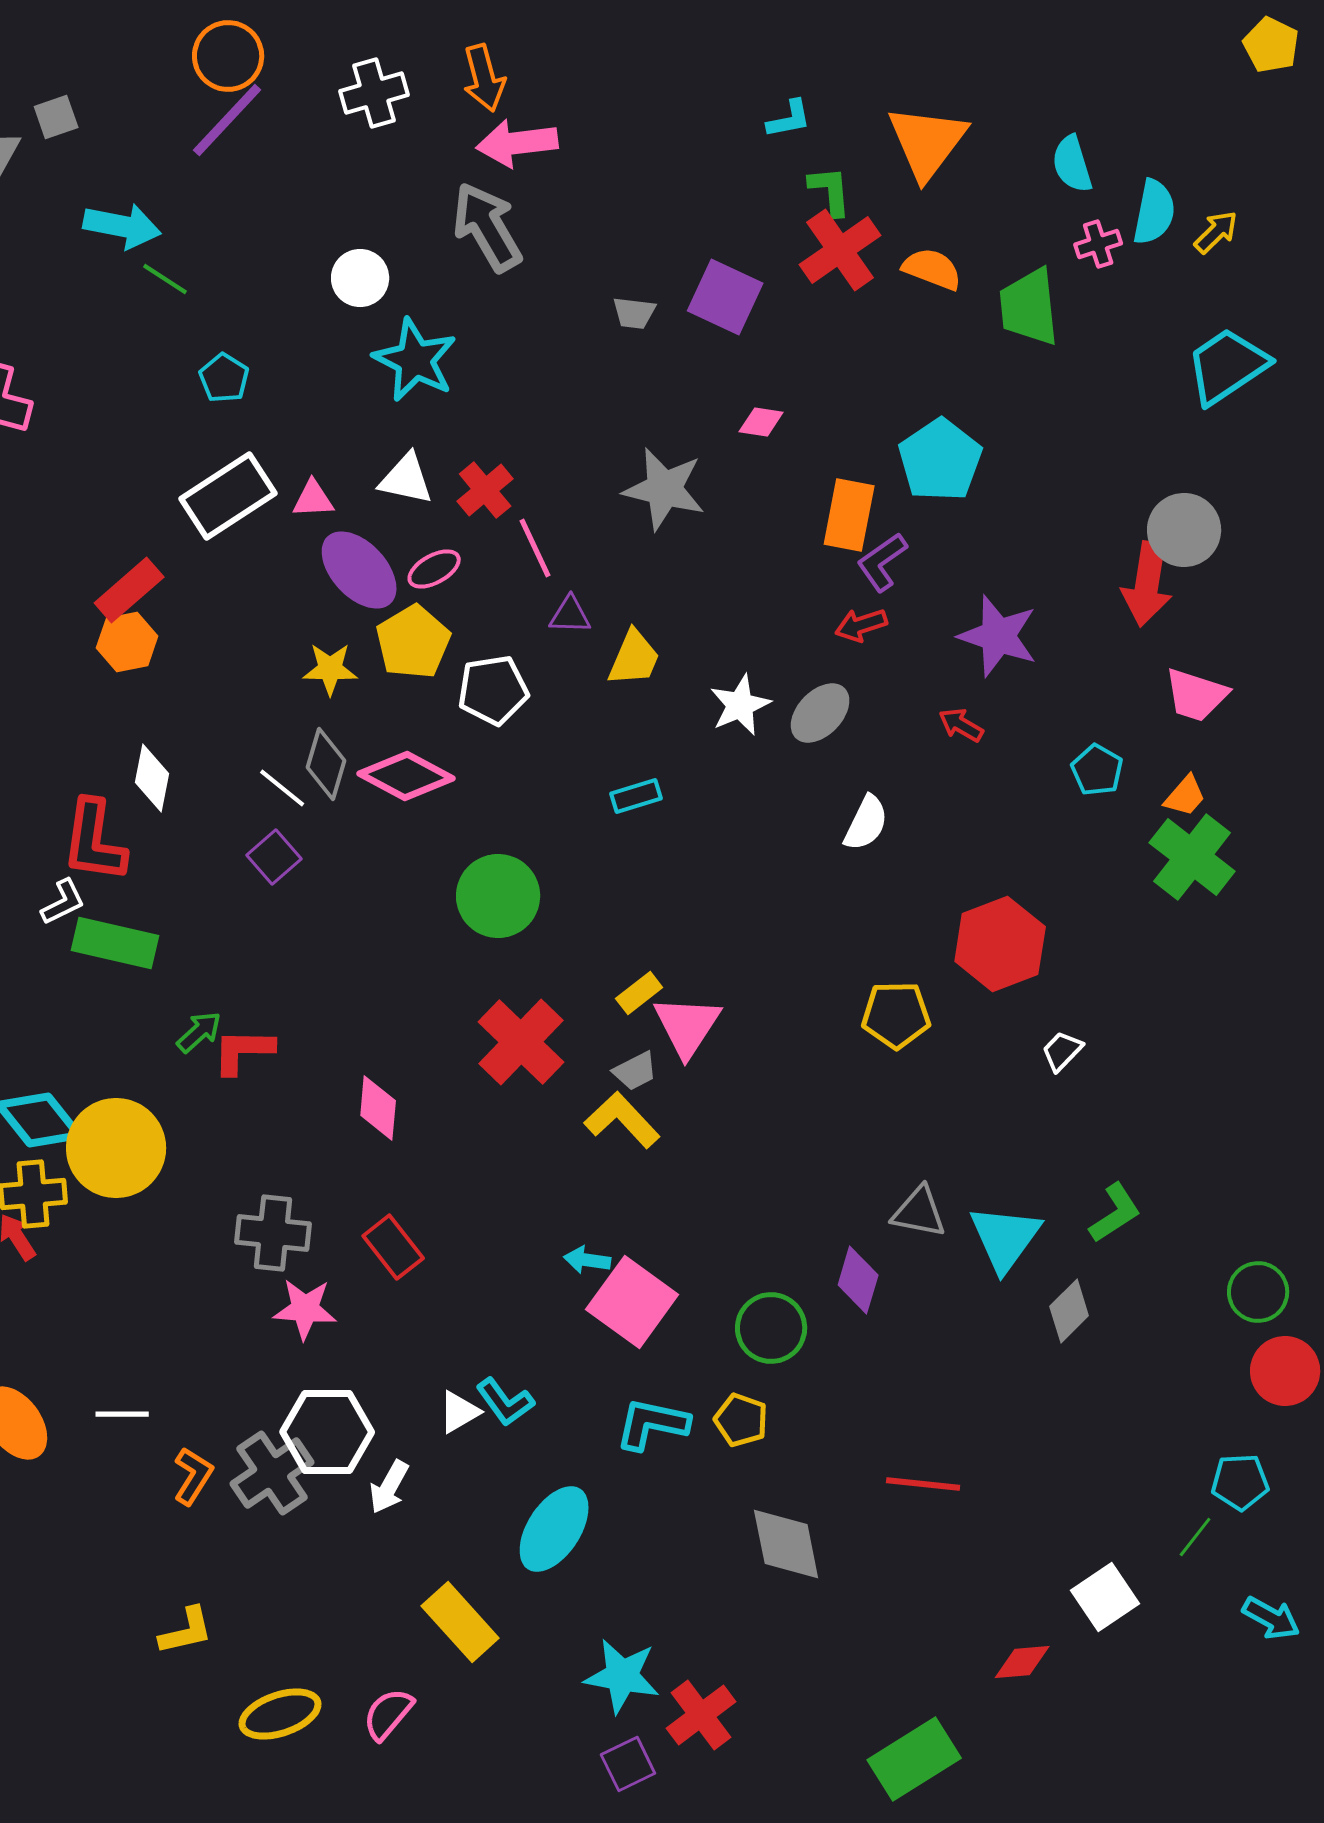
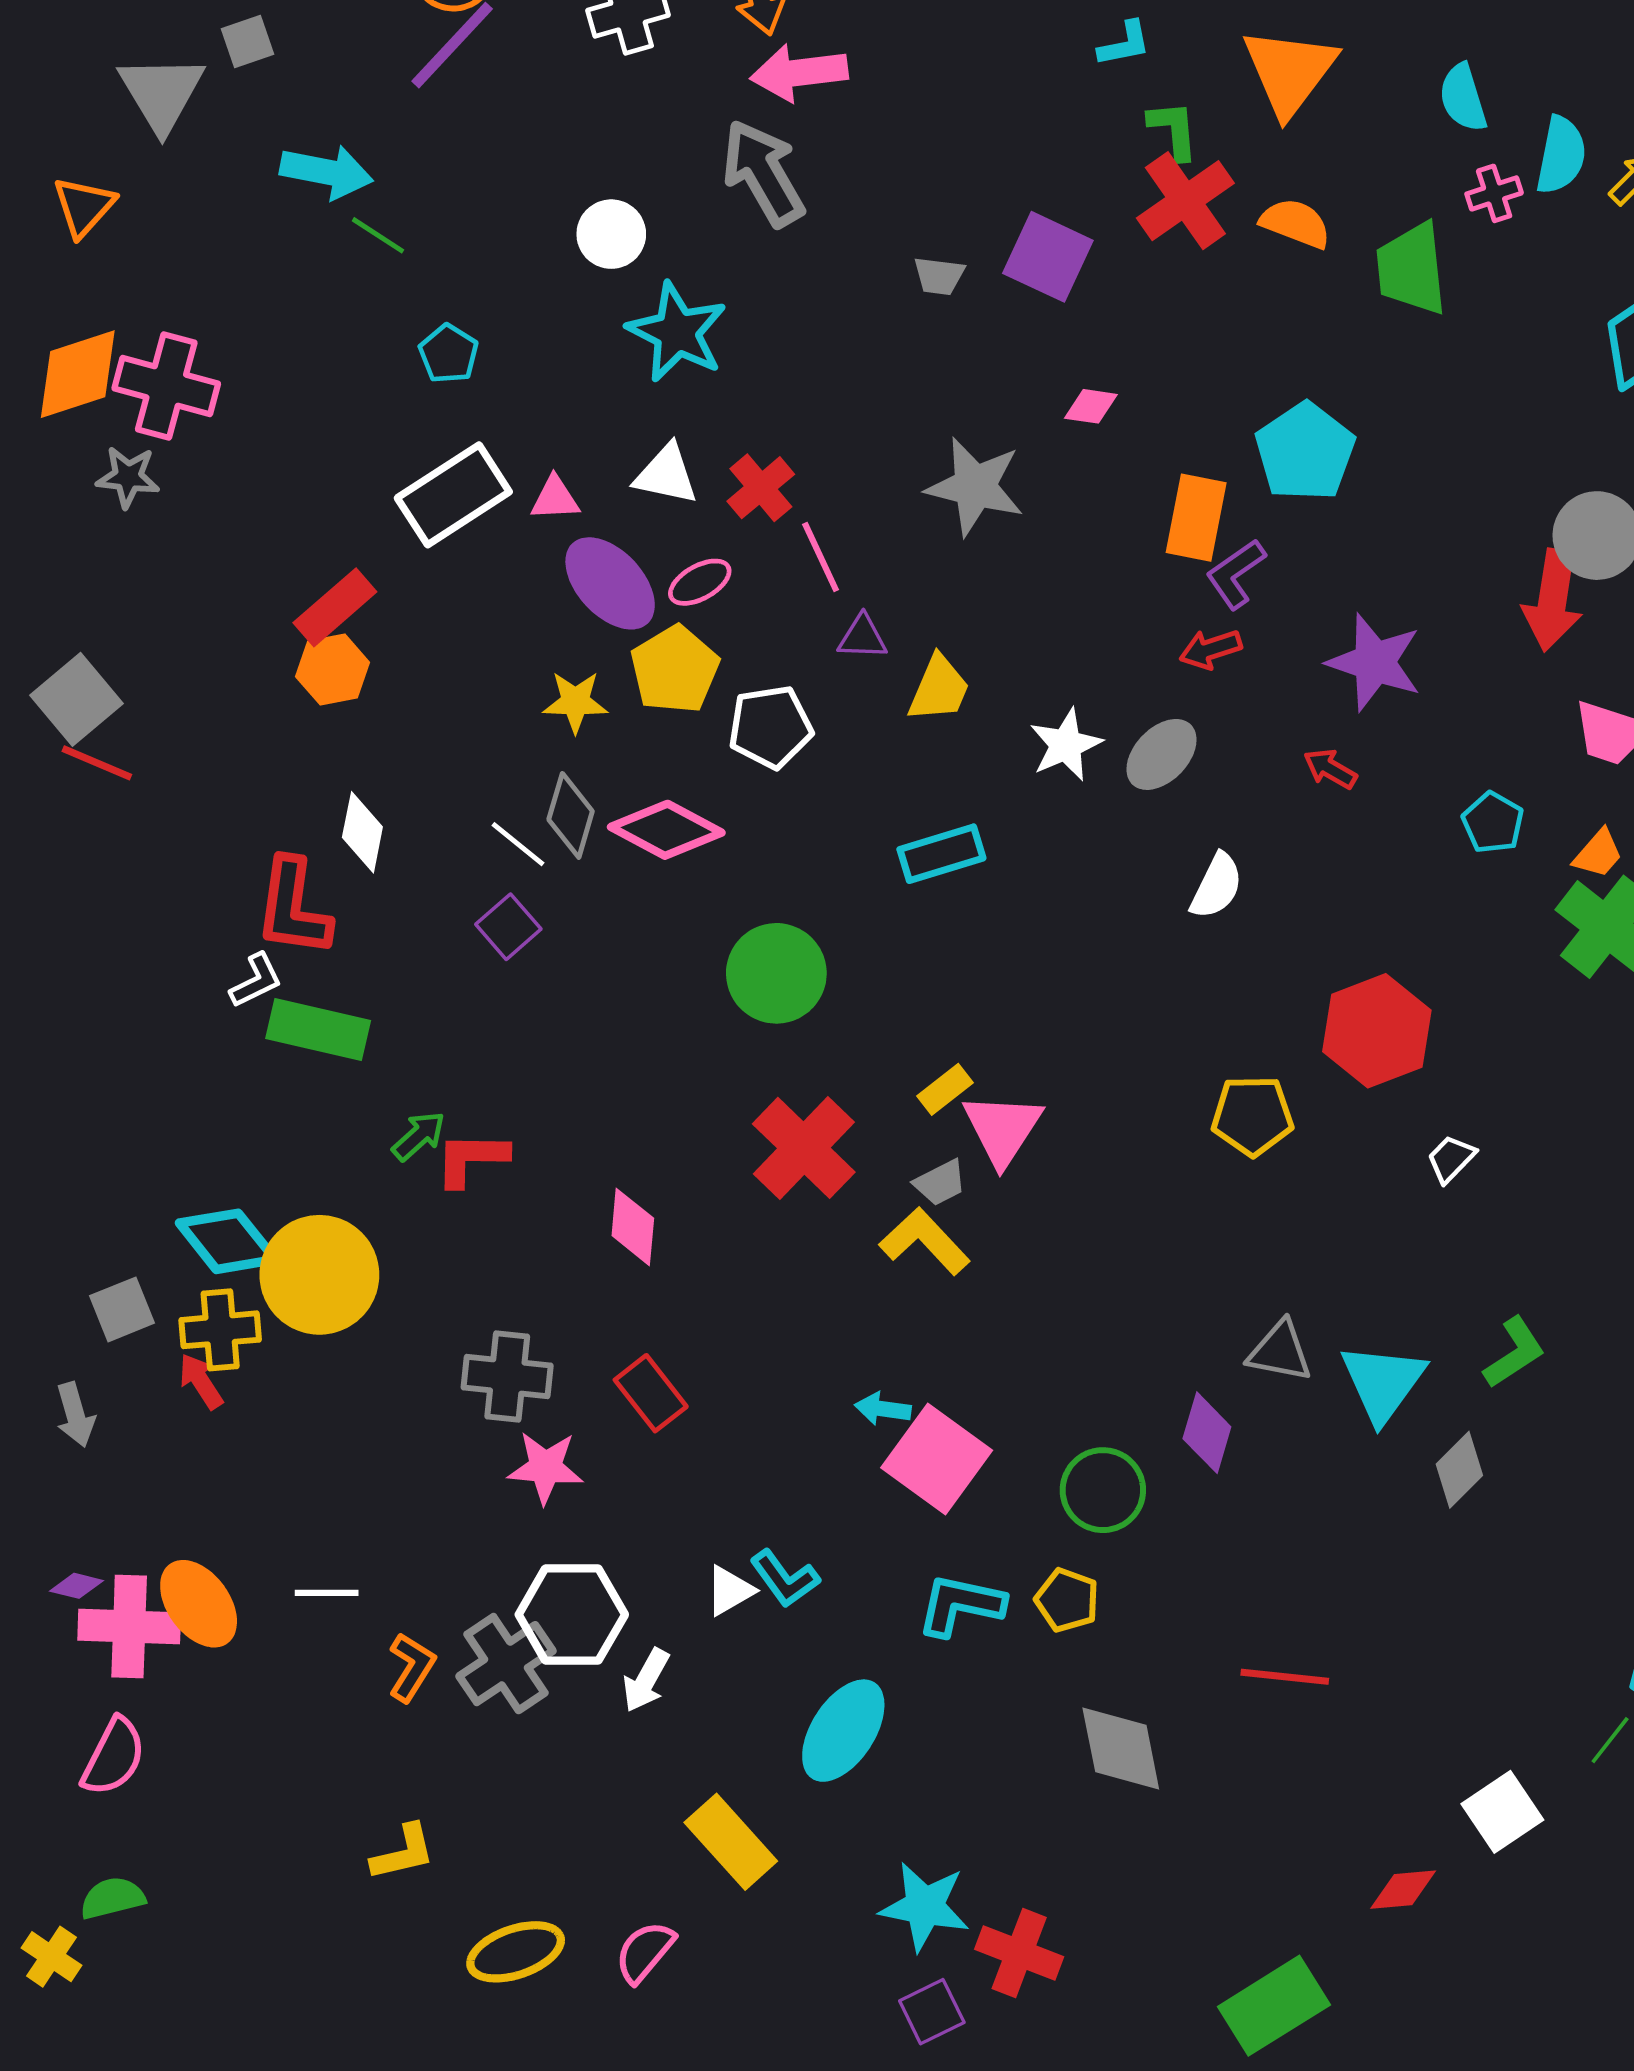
cyan rectangle: (636, 796) -> (941, 854), size x1.4
red cross: (701, 1715) -> (1019, 1953), turned -32

